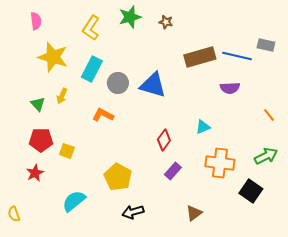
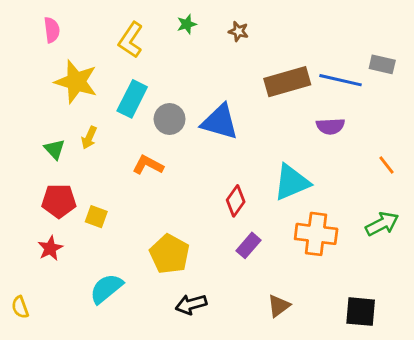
green star: (130, 17) -> (187, 24), size x0.6
cyan triangle: (203, 127) -> (292, 182), size x1.8
black square: (251, 191) -> (361, 312), moved, turned -30

